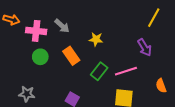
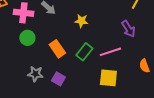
orange rectangle: (71, 56) -> (57, 49), moved
gray star: (27, 94) -> (35, 74), moved

